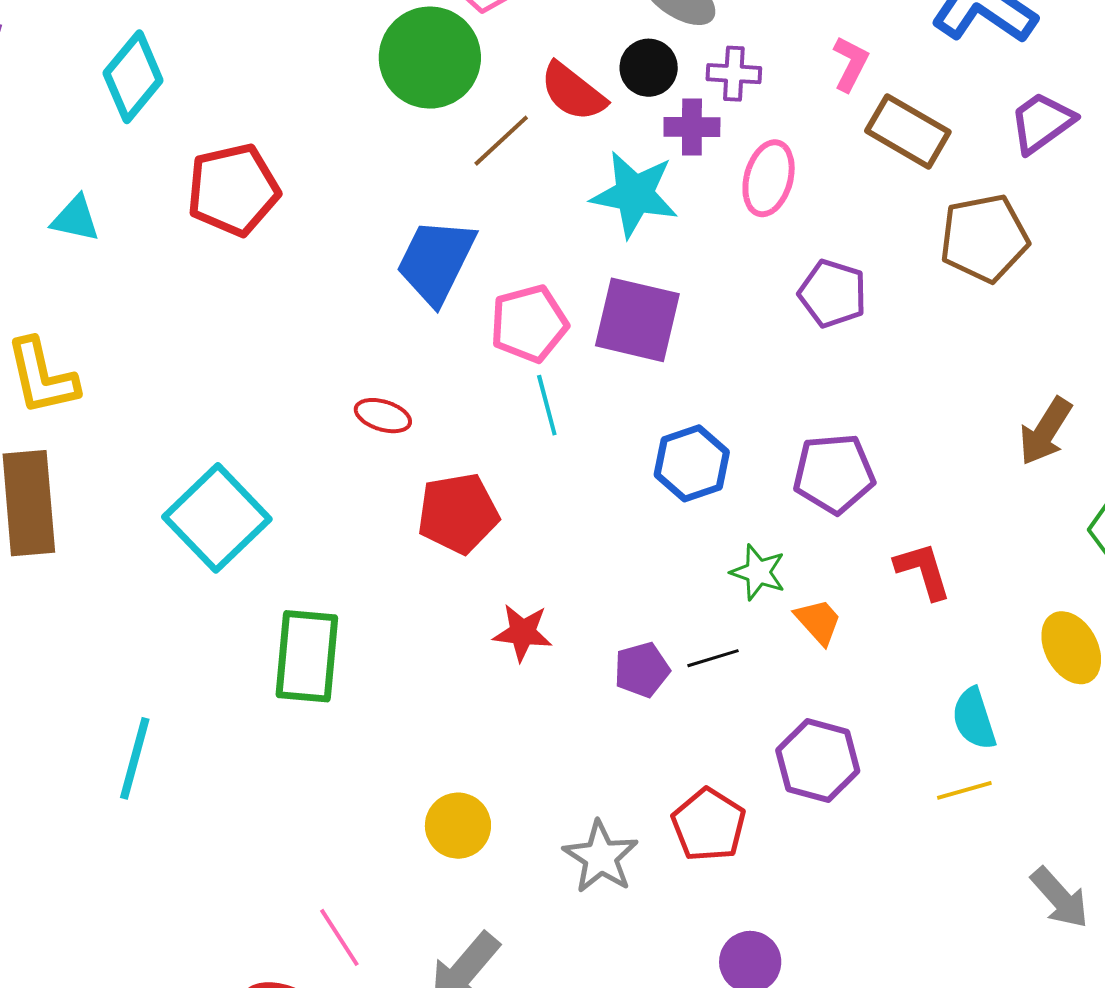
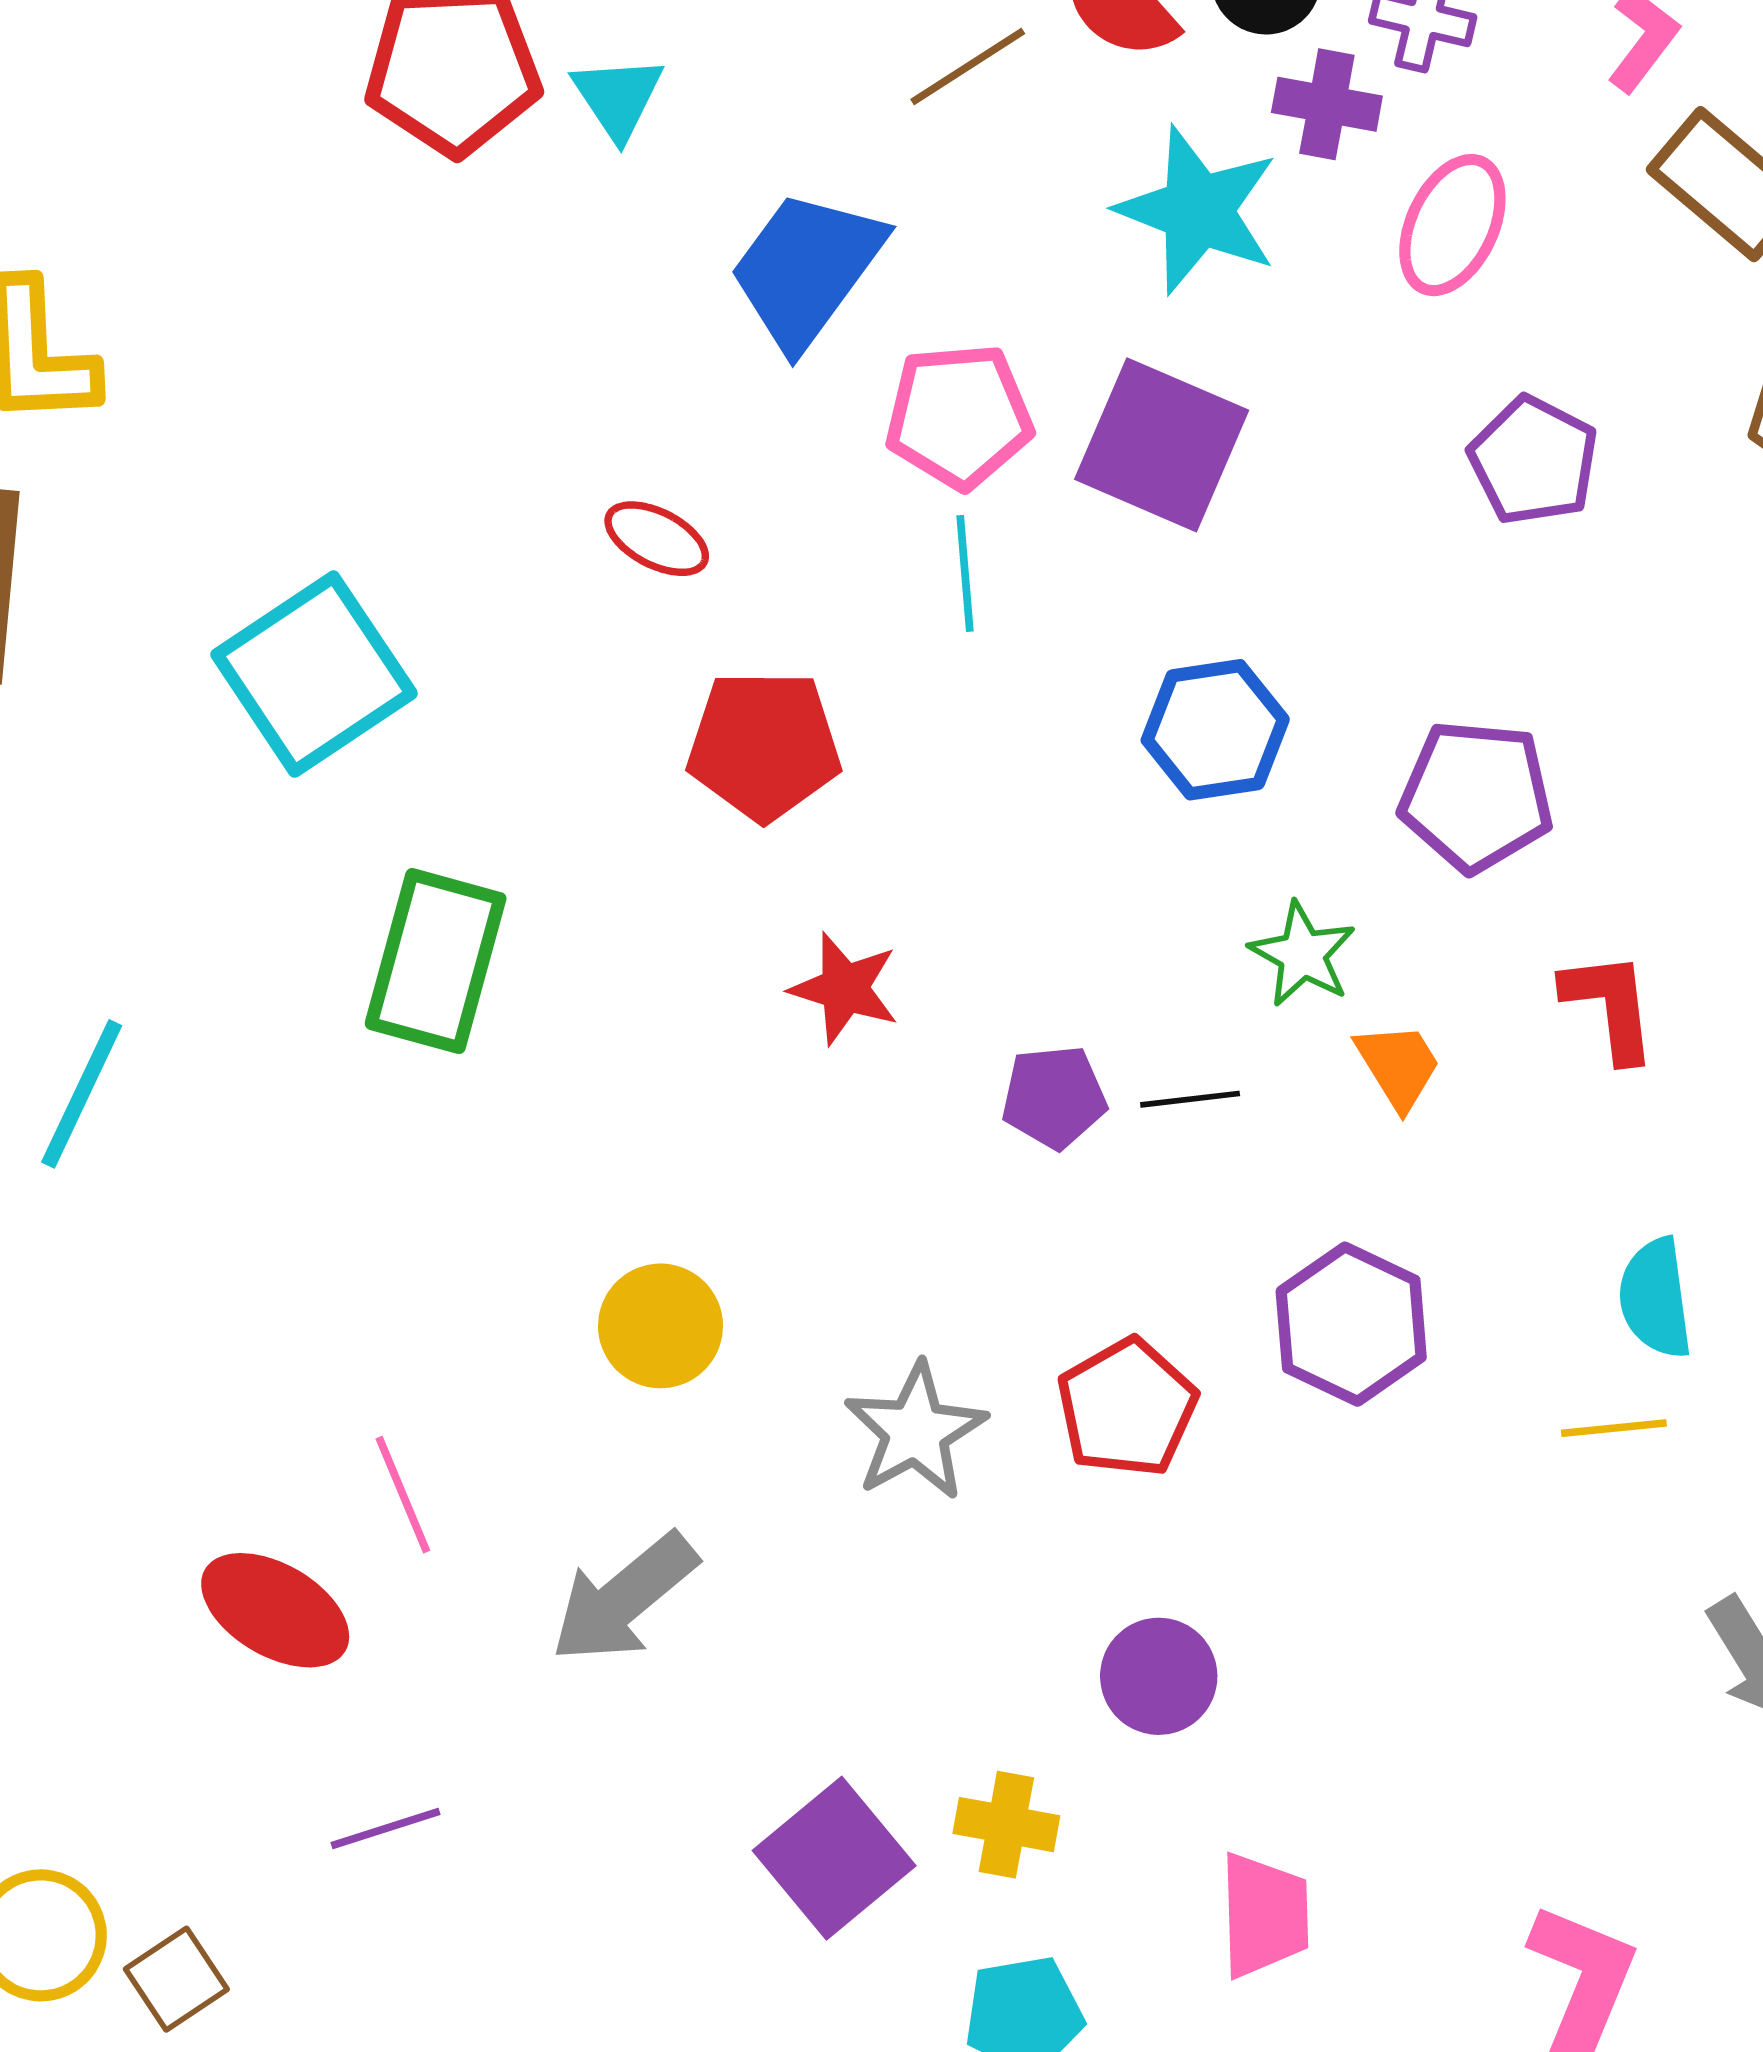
cyan triangle: (75, 219) -> (618, 97), moved, turned 34

